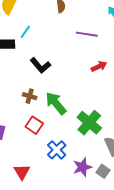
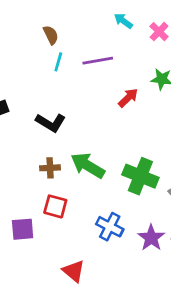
cyan line: (25, 32) -> (58, 62), moved
red square: (34, 125) -> (55, 206), moved

